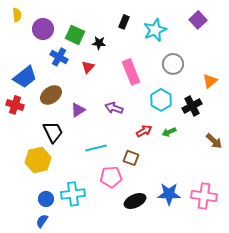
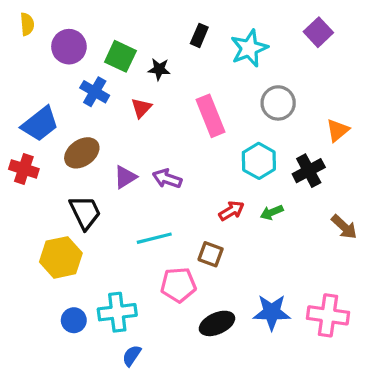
purple arrow: (114, 108) -> (167, 179), moved
blue semicircle: (42, 221) -> (132, 356), moved

